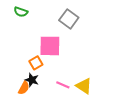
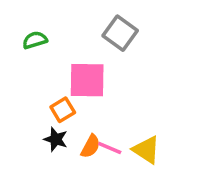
green semicircle: (21, 12) -> (35, 40), moved, turned 144
orange semicircle: (24, 88) -> (91, 146), moved

